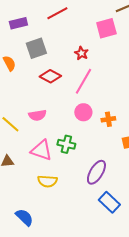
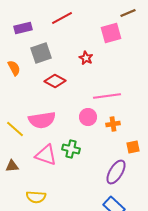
pink line: (83, 81) -> (107, 96), moved, turned 52
pink semicircle: (37, 115) -> (42, 120), size x1.5
purple ellipse: (96, 172) -> (116, 172), moved
yellow semicircle: (47, 181) -> (36, 197), moved

